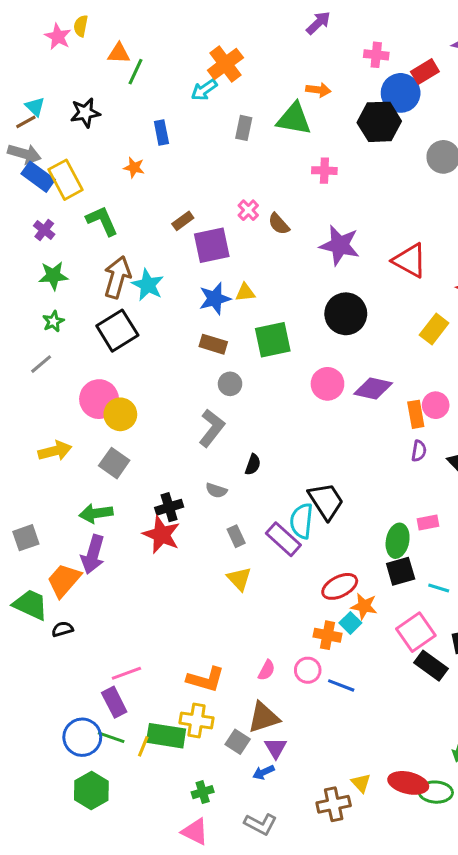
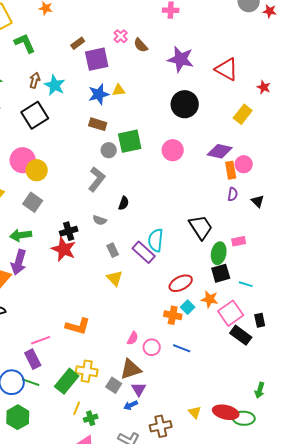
brown arrow: (117, 277) -> (35, 80), size x0.6
green square: (273, 340) -> (130, 141), moved
purple diamond: (373, 388) -> (220, 151), moved
black trapezoid: (326, 501) -> (201, 227), moved
orange star: (364, 606) -> (210, 299), moved
pink circle: (308, 670) -> (152, 347), moved
orange L-shape: (206, 679) -> (78, 326), moved
green rectangle: (166, 736) -> (67, 381), turned -60
yellow line: (143, 746) -> (77, 408), moved
brown cross: (334, 804) -> (161, 426), moved

